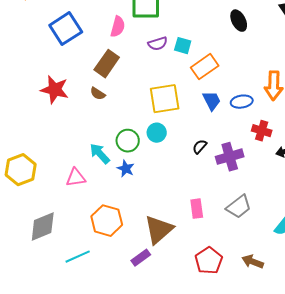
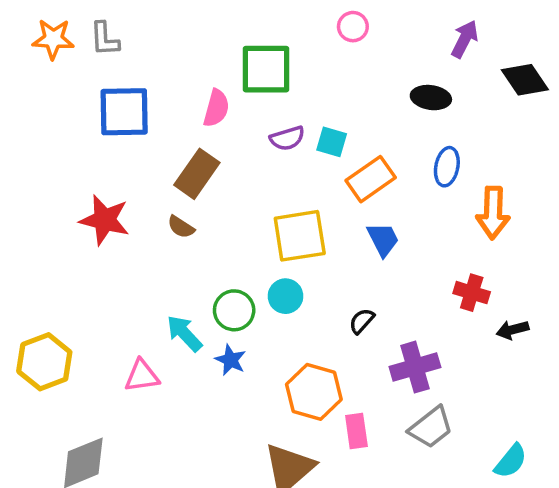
black ellipse: (239, 21) -> (431, 98), turned -55
blue square: (66, 29) -> (124, 112), turned 32
blue ellipse: (242, 102) -> (447, 167), moved, turned -70
purple cross: (230, 157) -> (415, 367), moved
orange hexagon: (107, 221) -> (314, 392), moved

